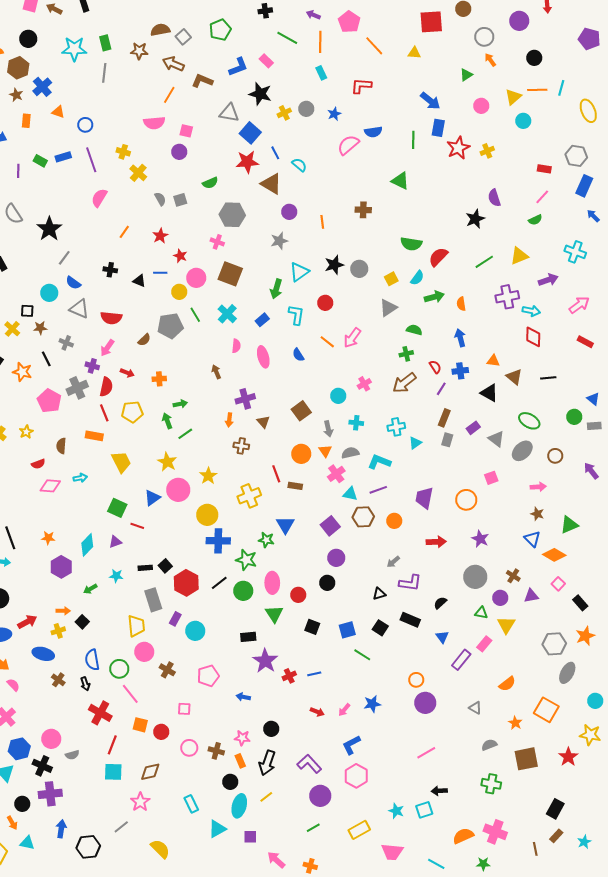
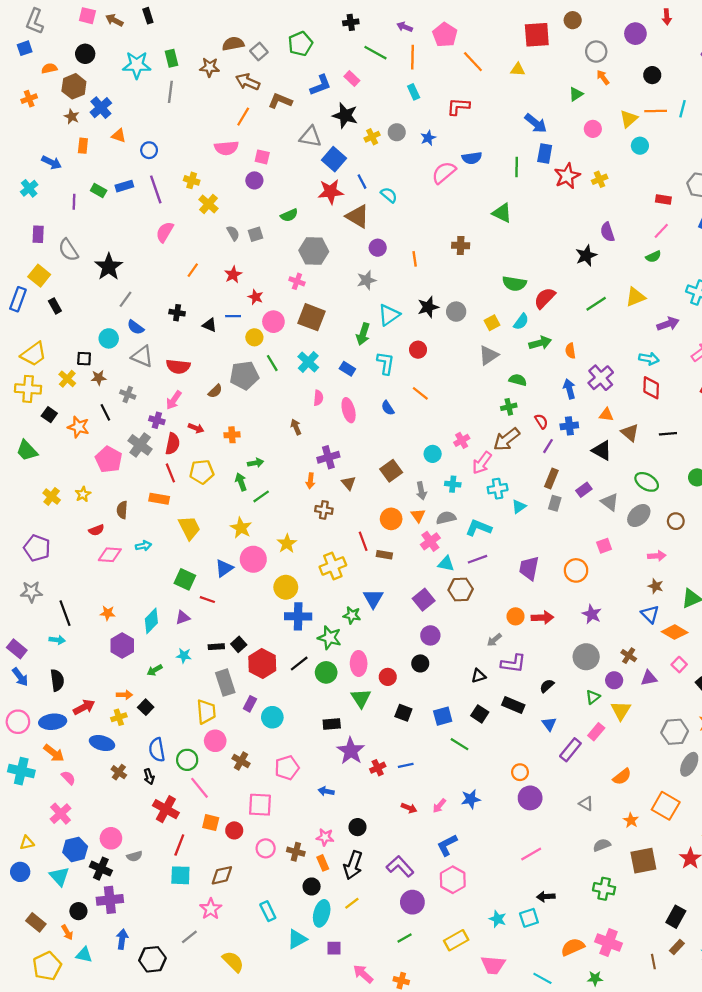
purple cross: (507, 297) -> (601, 378), moved, turned -30
blue rectangle: (262, 320) -> (347, 369), turned 72
pink arrow: (352, 338) -> (482, 463), moved
gray cross: (77, 388) -> (140, 445), turned -30
orange circle: (394, 521) -> (516, 616), moved
green triangle: (481, 613) -> (593, 697), turned -48
pink square: (184, 709) -> (260, 805), size x1.6

